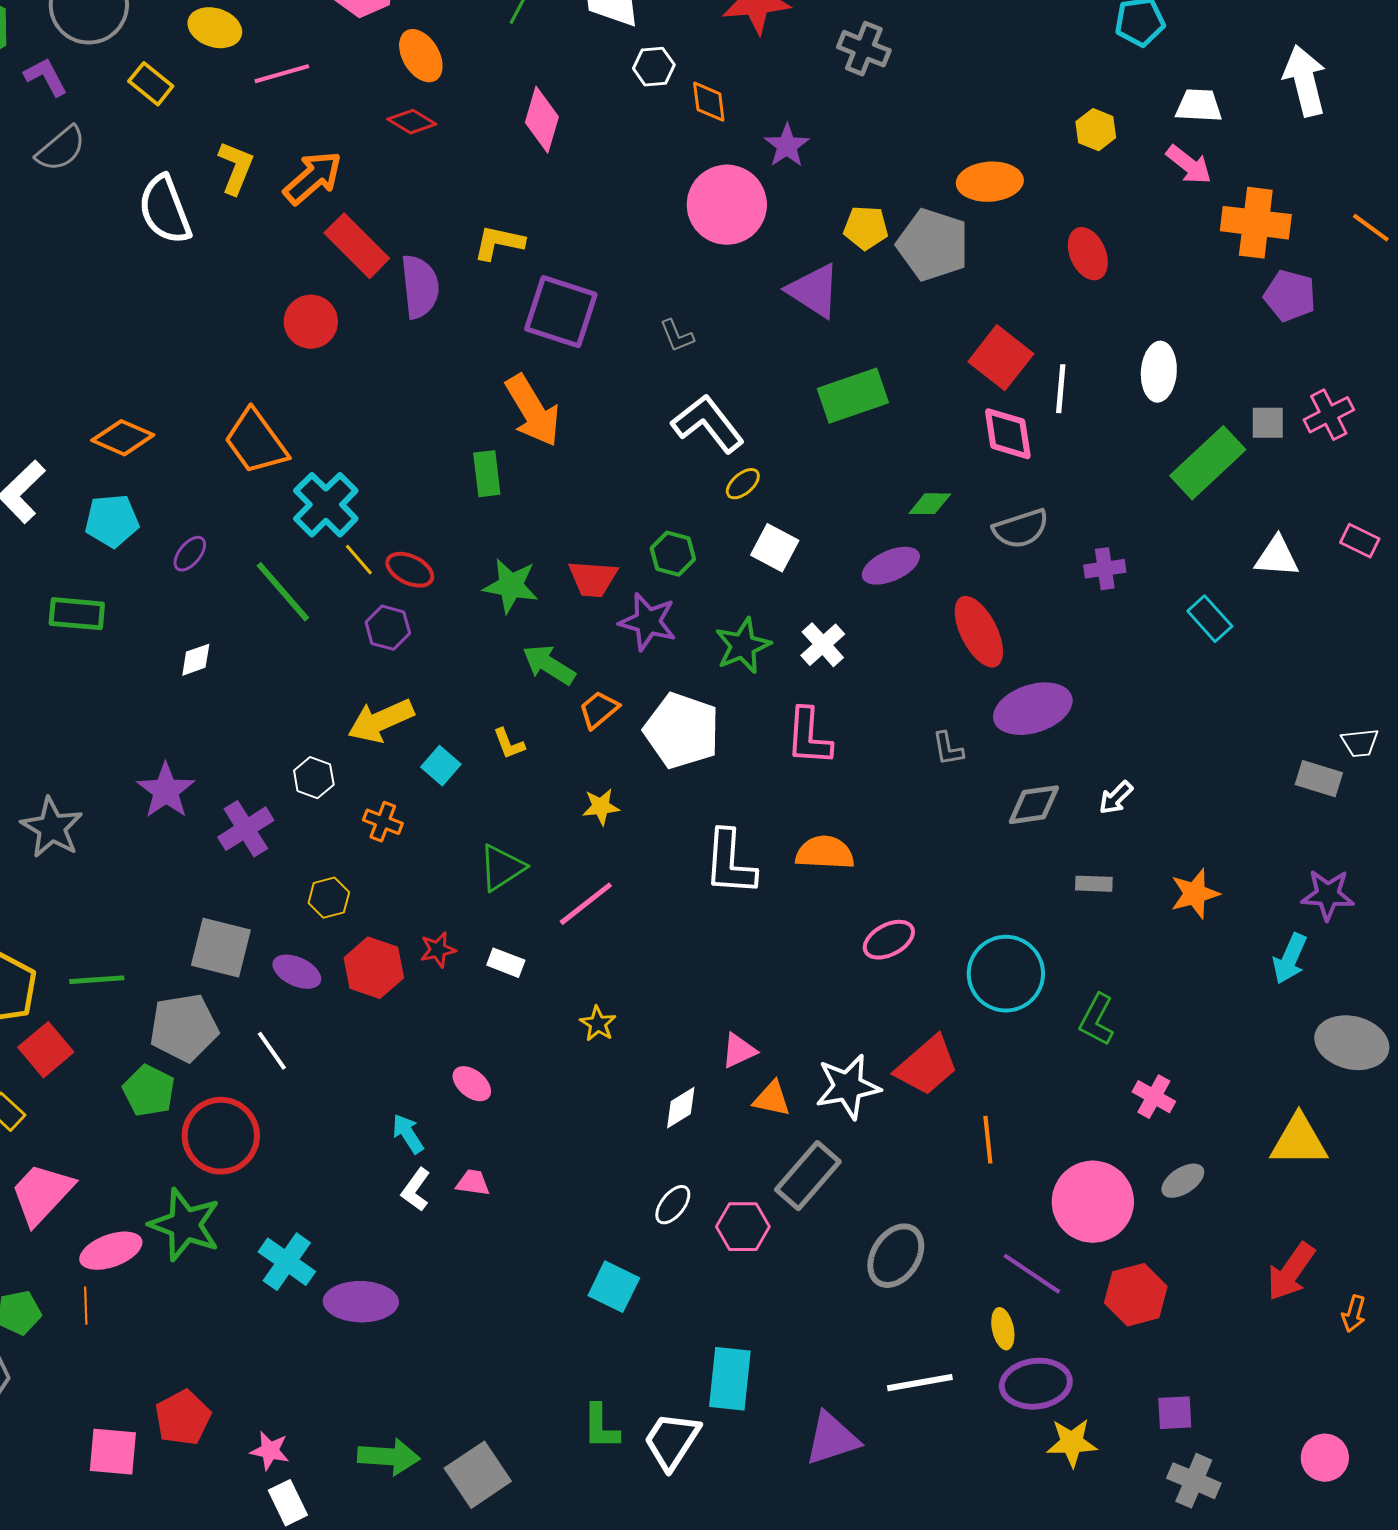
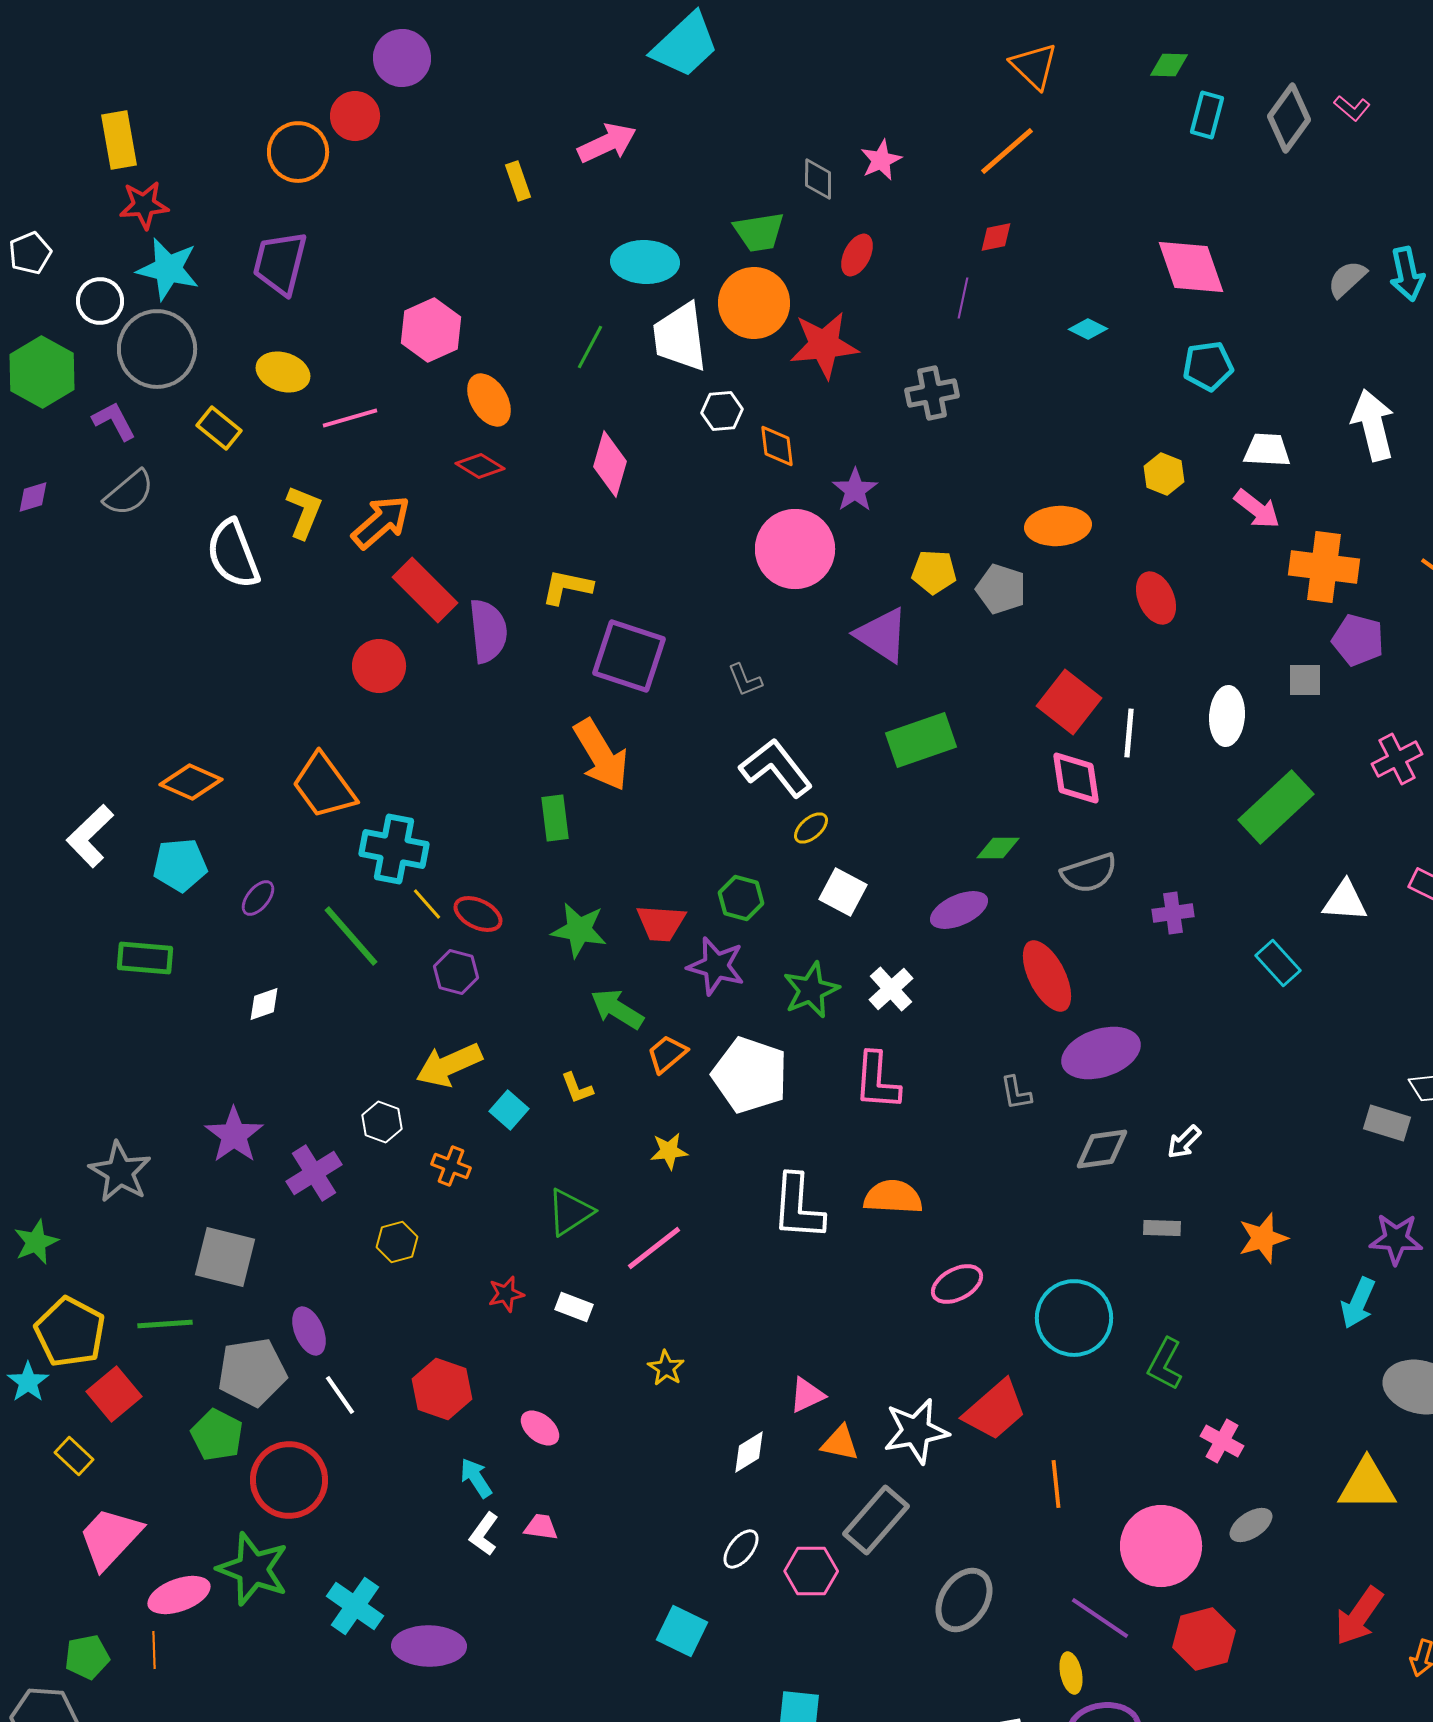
gray cross: (864, 49) -> (932, 393), turned -33
gray pentagon: (933, 245) -> (1001, 589), size x0.7
gray square: (1268, 423) -> (1305, 680), moved
cyan cross: (326, 505) -> (394, 849), turned -34
gray square: (221, 948) -> (225, 1257), moved
red hexagon: (374, 968) -> (442, 1389), moved
purple ellipse: (297, 972) -> (309, 1331), moved, turned 42

